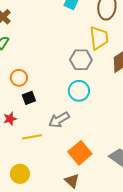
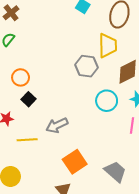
cyan circle: (79, 91) -> (107, 101), moved
black square: (29, 98) -> (29, 99), turned -32

